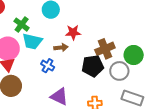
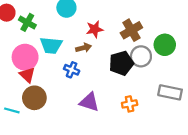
green cross: (22, 25) -> (27, 22), moved
brown cross: (105, 49) -> (131, 30), moved
gray circle: (119, 71) -> (141, 56), moved

